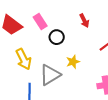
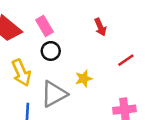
black circle: (57, 37) -> (51, 51), moved

